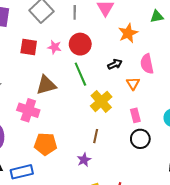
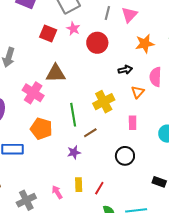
gray line: (75, 12) -> (107, 13), moved
pink star: (55, 47) -> (73, 29), moved
green line: (80, 74) -> (73, 115), moved
brown line: (96, 136) -> (90, 133), turned 32
black circle: (140, 139) -> (125, 156), moved

